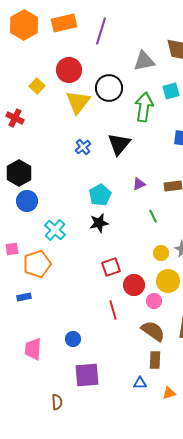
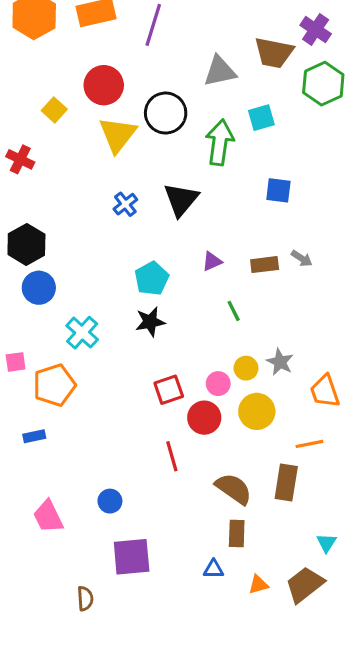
pink circle: (154, 301) -> (218, 384), moved
pink trapezoid: (33, 349) -> (48, 517), turned -30

